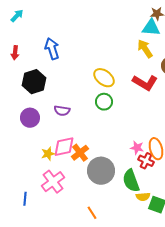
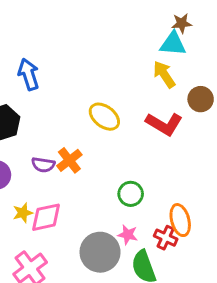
green circle: (104, 102) -> (131, 194), moved
pink star: (137, 148) -> (128, 235), moved
orange cross: (80, 153) -> (69, 160), moved
yellow star: (48, 154) -> (23, 213), moved

